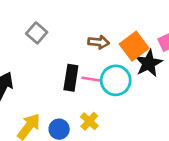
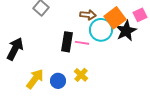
cyan circle: (116, 80) -> (101, 30), moved

